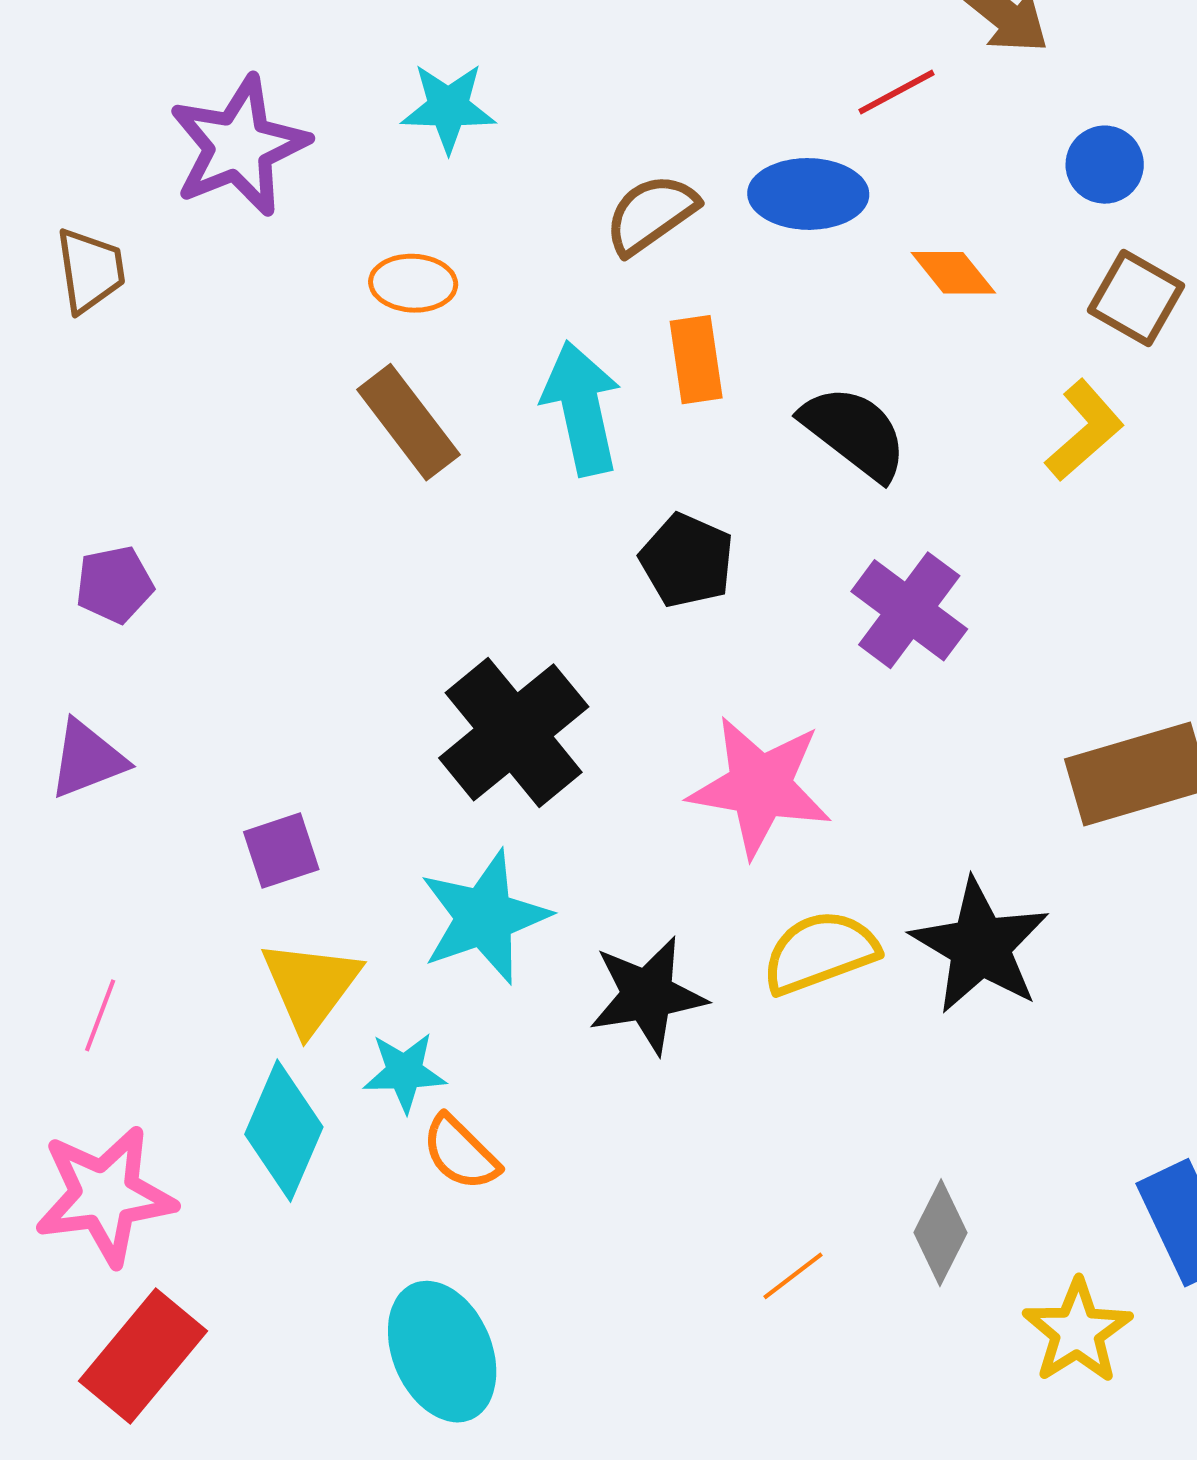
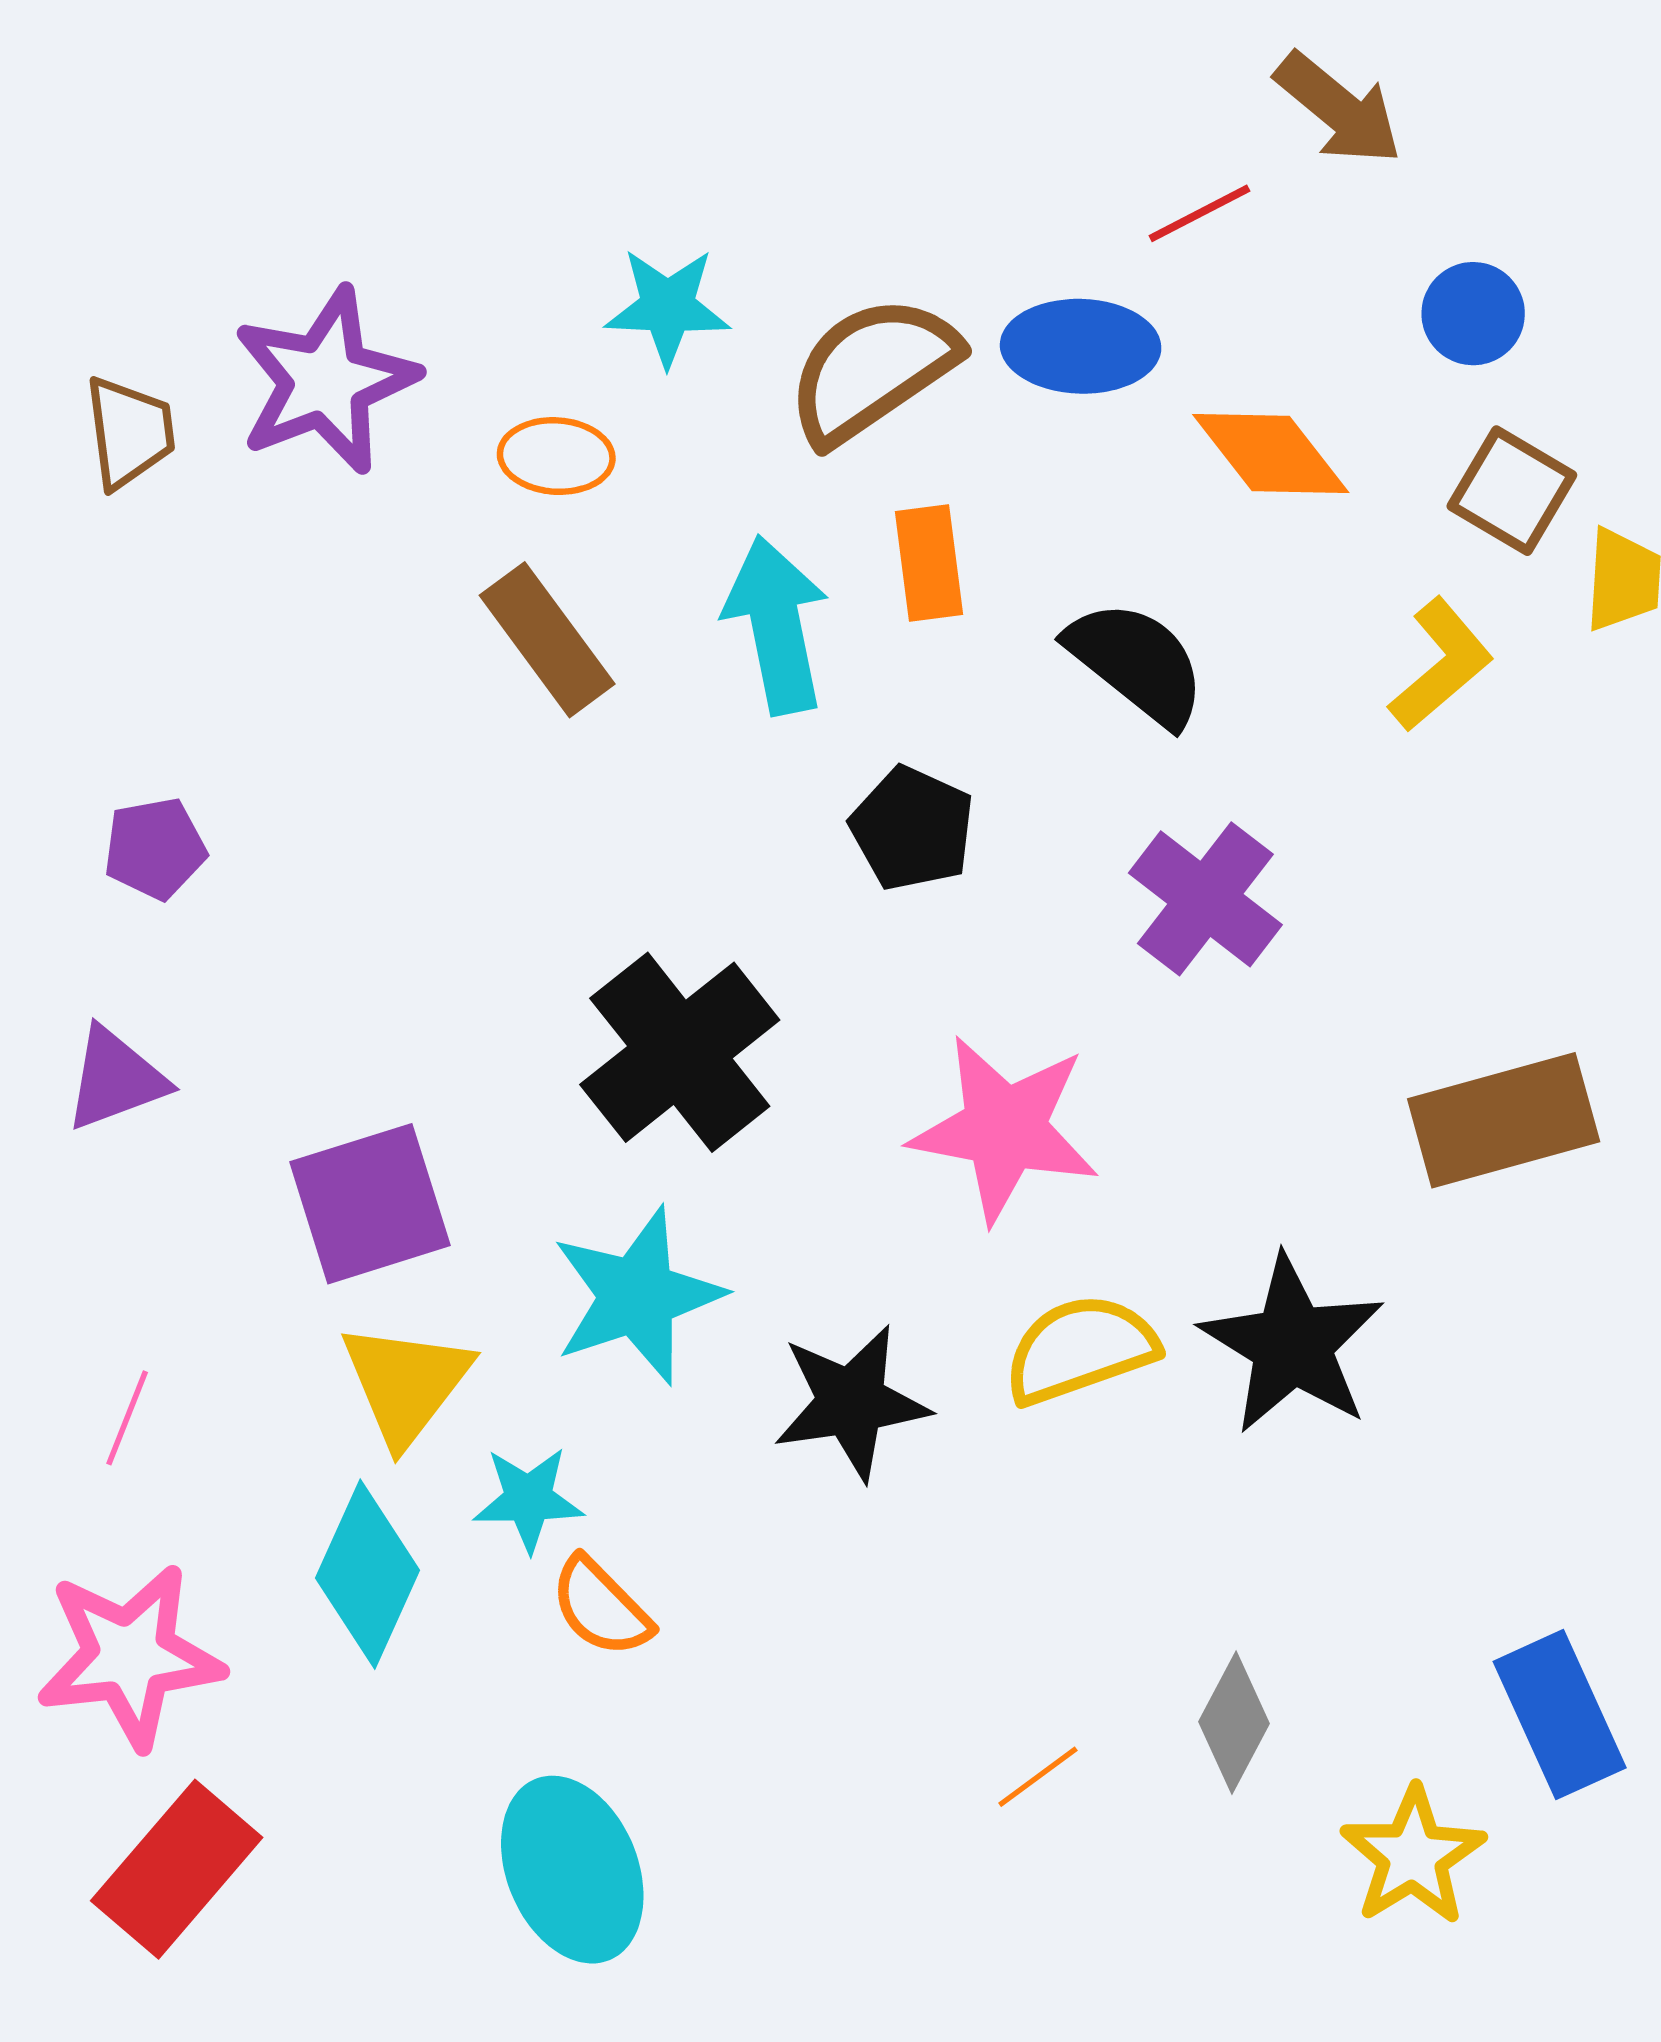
cyan star: (448, 108) -> (668, 307), moved
purple star: (239, 146) -> (325, 381), moved
brown semicircle: (651, 214) -> (872, 370), size x1.4
orange diamond: (953, 273) -> (1271, 454), size x1.4
purple square: (281, 851) -> (370, 1204), size x1.6

